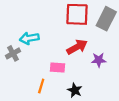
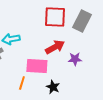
pink rectangle: (57, 68) -> (37, 66), size x1.5

